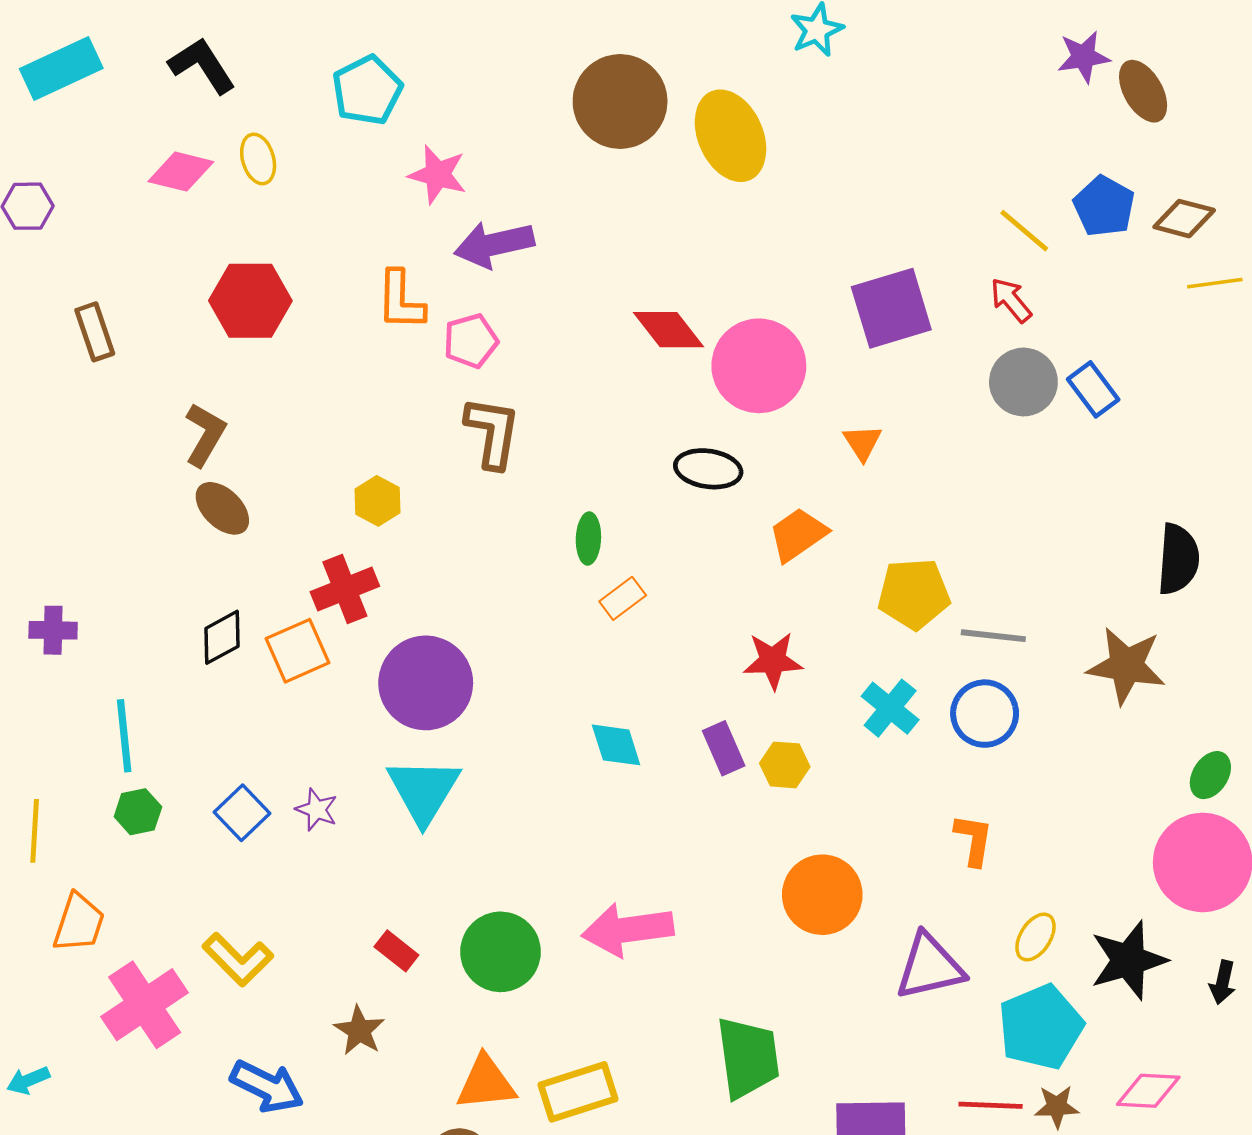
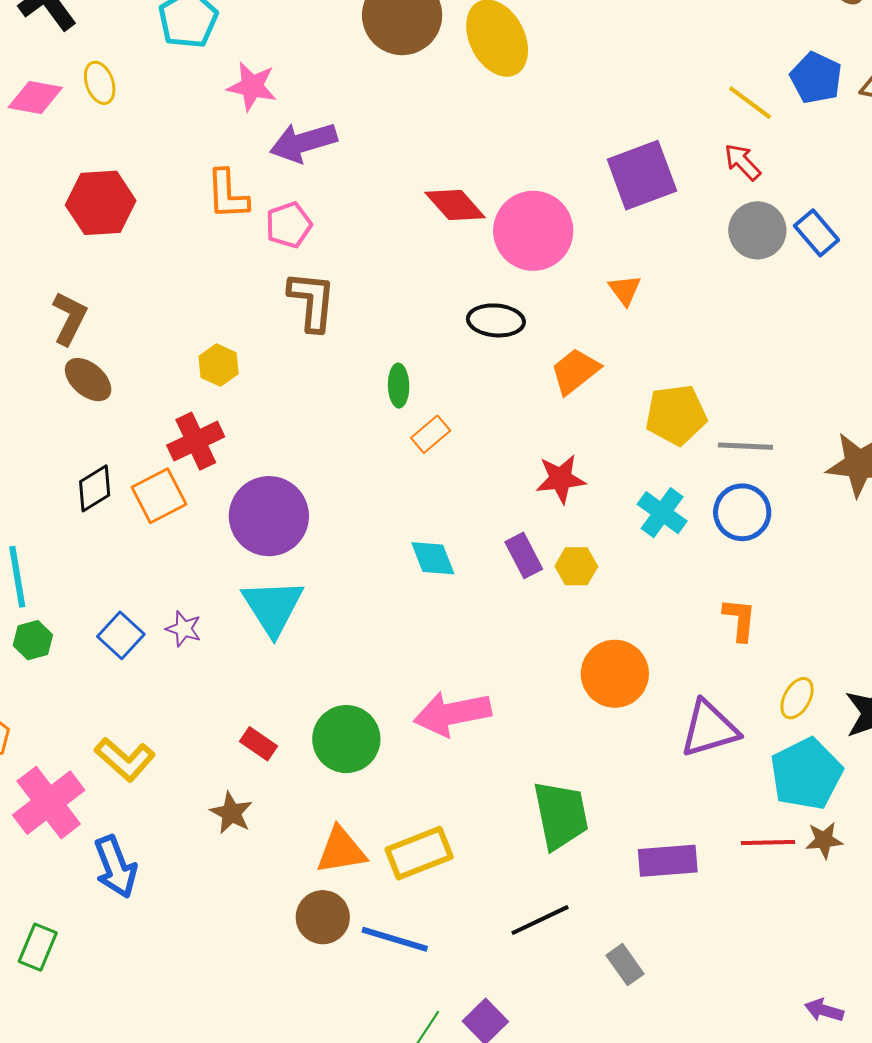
blue arrow: (267, 1087) -> (115, 867), moved, turned 46

